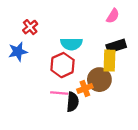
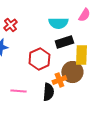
cyan semicircle: (71, 44) -> (58, 23), moved
black rectangle: (116, 46) -> (64, 42), moved
pink line: (59, 93) -> (18, 91), moved

